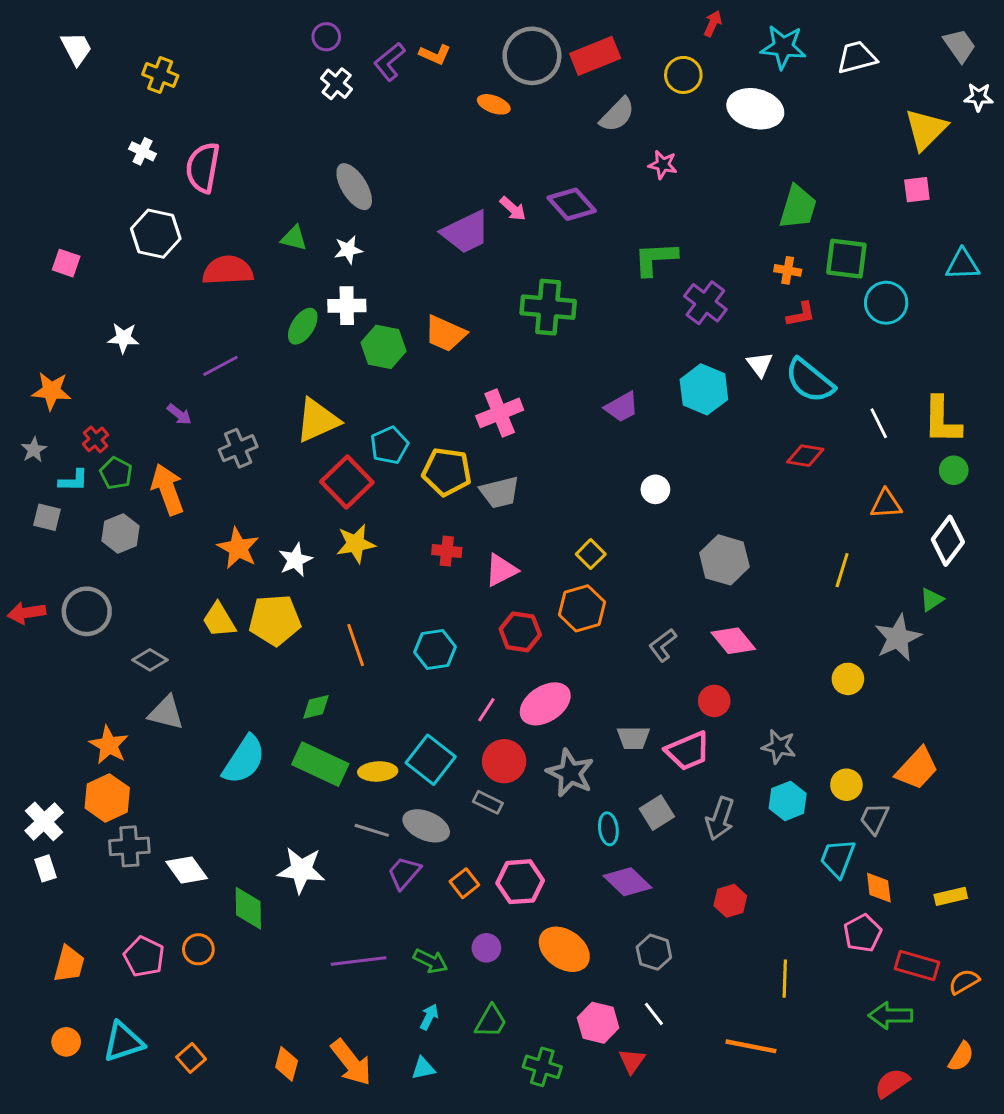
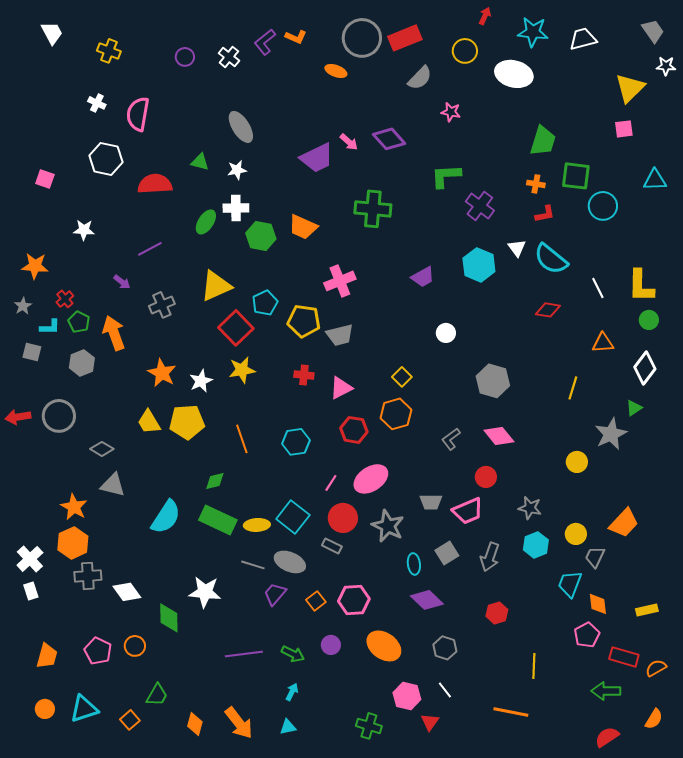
purple circle: (326, 37) -> (185, 57), moved
green trapezoid: (491, 1021) -> (157, 695), moved

